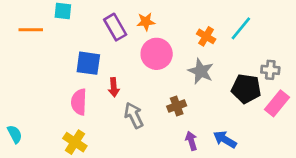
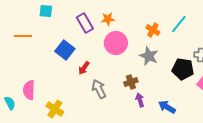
orange line: (31, 30) -> (23, 36), moved
blue square: (88, 63) -> (65, 50), turned 30
red arrow: (114, 87) -> (84, 68), turned 40
pink semicircle: (79, 102) -> (29, 90), moved
purple arrow: (191, 141) -> (140, 100), moved

